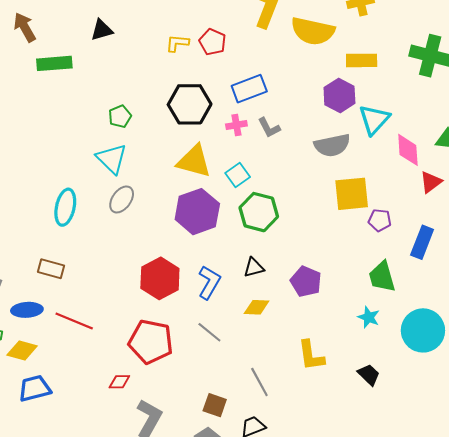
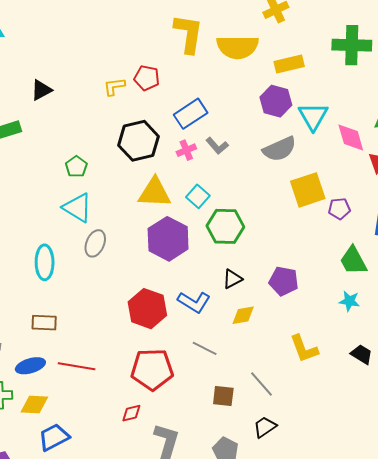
blue L-shape: (209, 282) -> (194, 302), turned 104
brown square: (215, 405) -> (223, 396), moved

